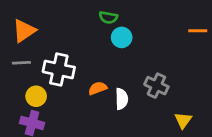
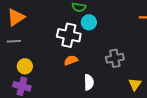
white cross: (59, 70) -> (69, 35), moved
gray cross: (156, 86) -> (115, 58), turned -36
white semicircle: (122, 99) -> (89, 82), moved

